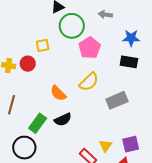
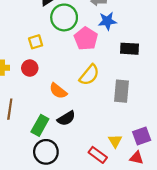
blue star: (131, 38) -> (107, 21), moved
red circle: (28, 64) -> (30, 68), moved
gray rectangle: (117, 100) -> (122, 91), turned -55
black circle: (24, 148) -> (46, 152), moved

